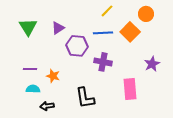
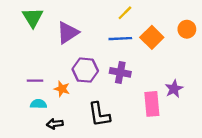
orange circle: (146, 14) -> (187, 29), moved
green triangle: (28, 27) -> (33, 18), moved
purple triangle: (58, 28) -> (68, 33), size x1.5
purple hexagon: (77, 46) -> (85, 70), moved
purple star: (152, 64) -> (174, 89), moved

